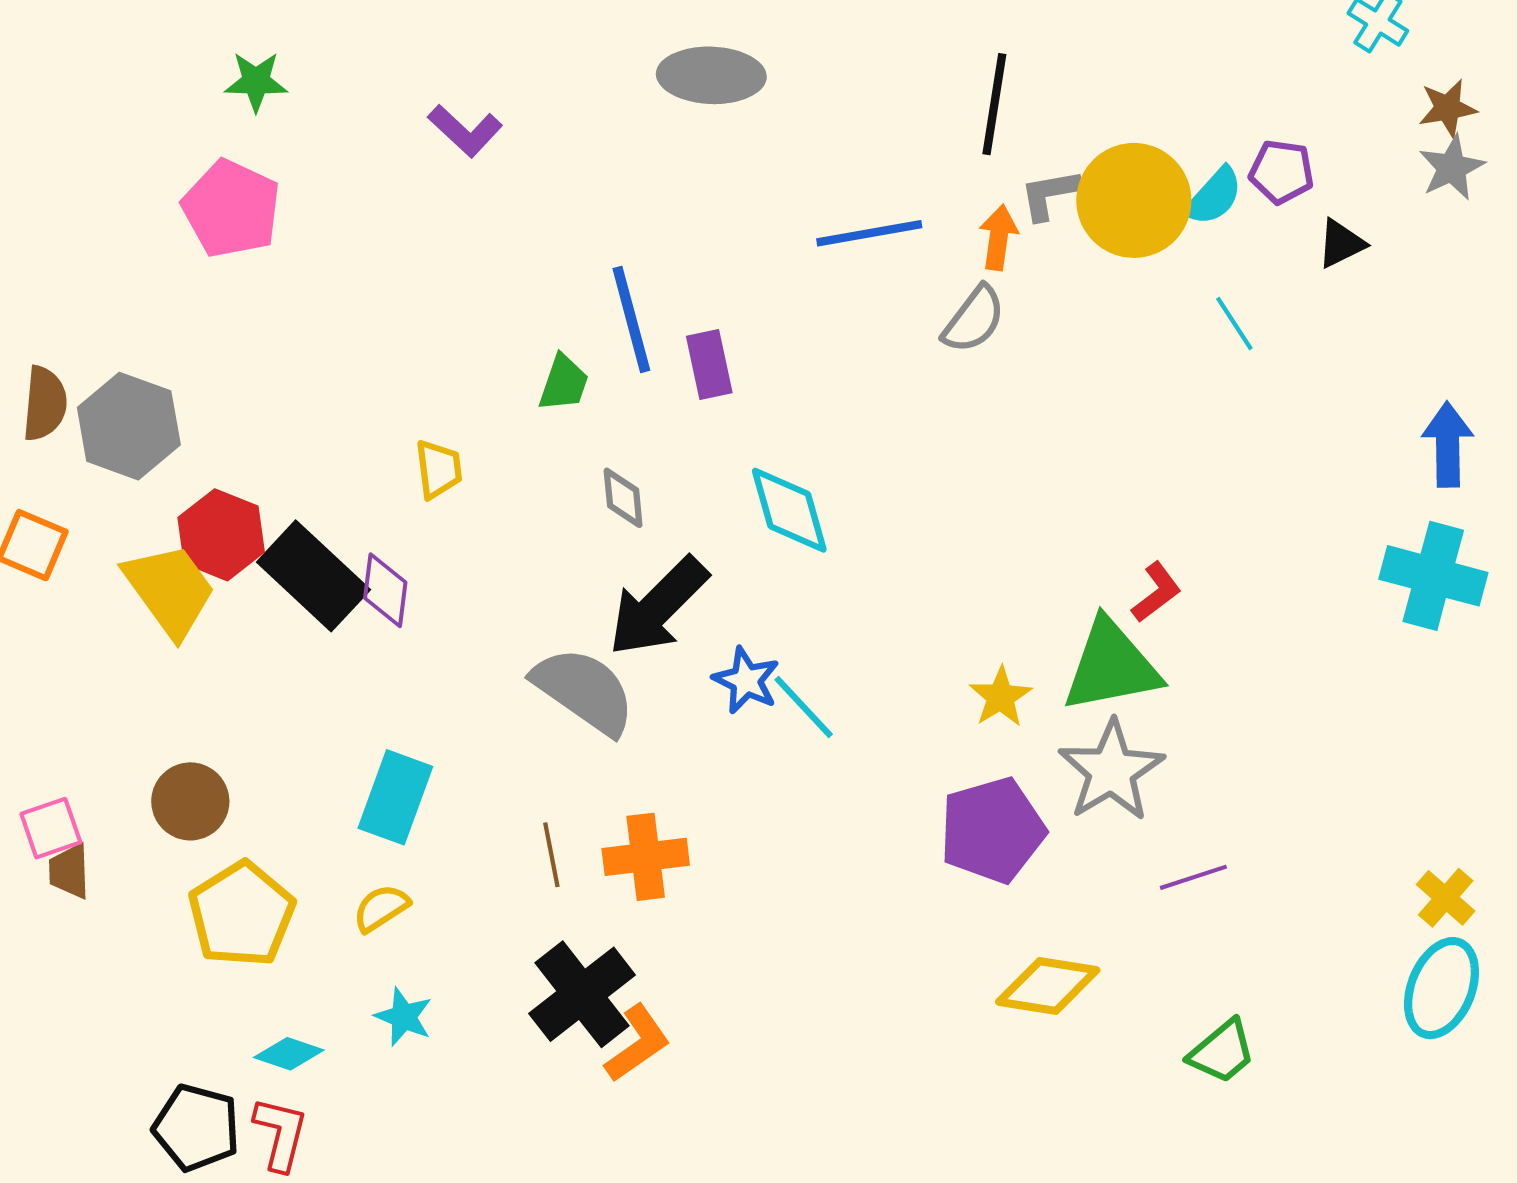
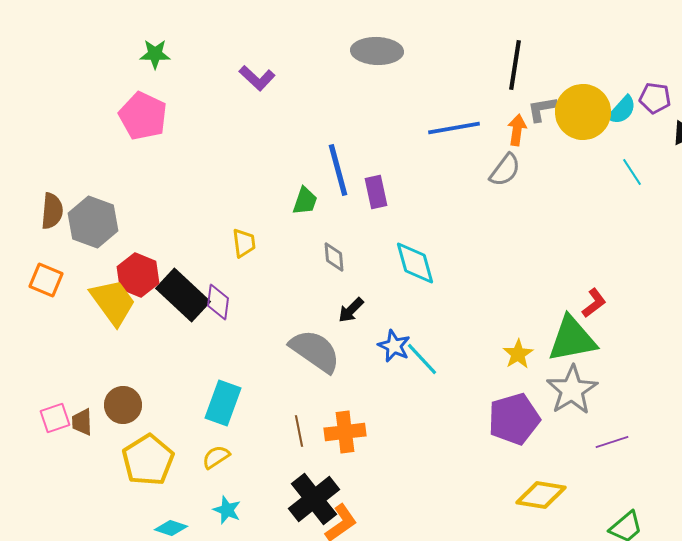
black arrow: (658, 607) -> (351, 310), size x0.5
brown trapezoid: (69, 871) -> (82, 422), moved

